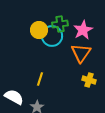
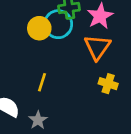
yellow circle: (39, 30) -> (39, 28), moved

